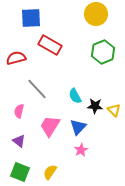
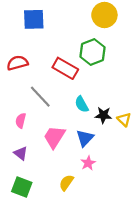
red rectangle: (50, 45) -> (65, 68), moved
green hexagon: (103, 52) -> (92, 52), moved
yellow semicircle: (50, 172) -> (66, 183), moved

